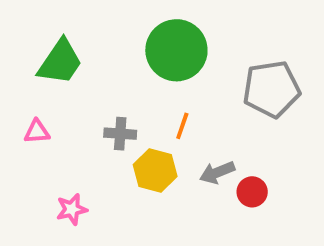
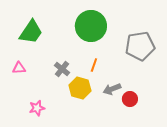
gray cross: (120, 134) -> (62, 69), turned 35

